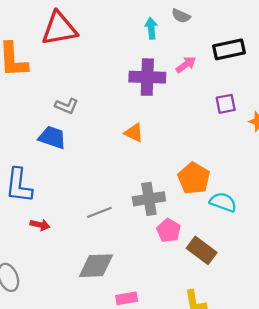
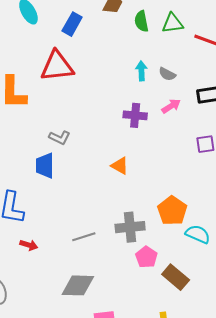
gray semicircle: (181, 16) -> (167, 74), moved
purple cross: (147, 77) -> (135, 115), size x0.7
blue trapezoid: (52, 137) -> (45, 166), turned -112

